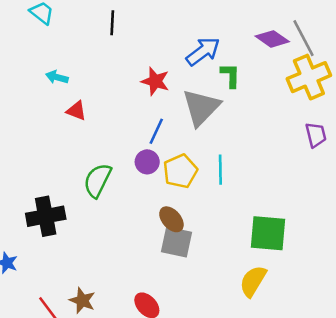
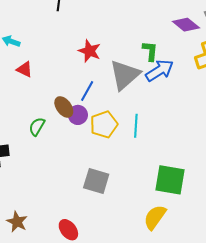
blue arrow: (203, 51) -> (160, 70), moved
green semicircle: (97, 180) -> (37, 127), size x0.7
brown ellipse: (171, 219) -> (64, 107), moved

